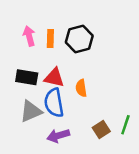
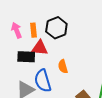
black rectangle: (27, 77) -> (26, 57), moved
red triangle: (54, 78) -> (40, 48), moved

